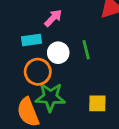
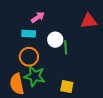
pink arrow: (53, 18) -> (38, 17), moved
white circle: (58, 53) -> (55, 40), moved

